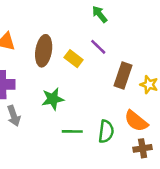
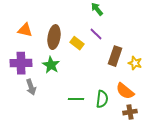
green star: (53, 99) -> (51, 65), moved, turned -30

